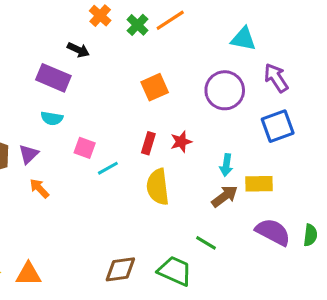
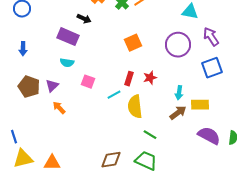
cyan line: (108, 168) -> (114, 95), moved
green line: (206, 243) -> (150, 135), moved

